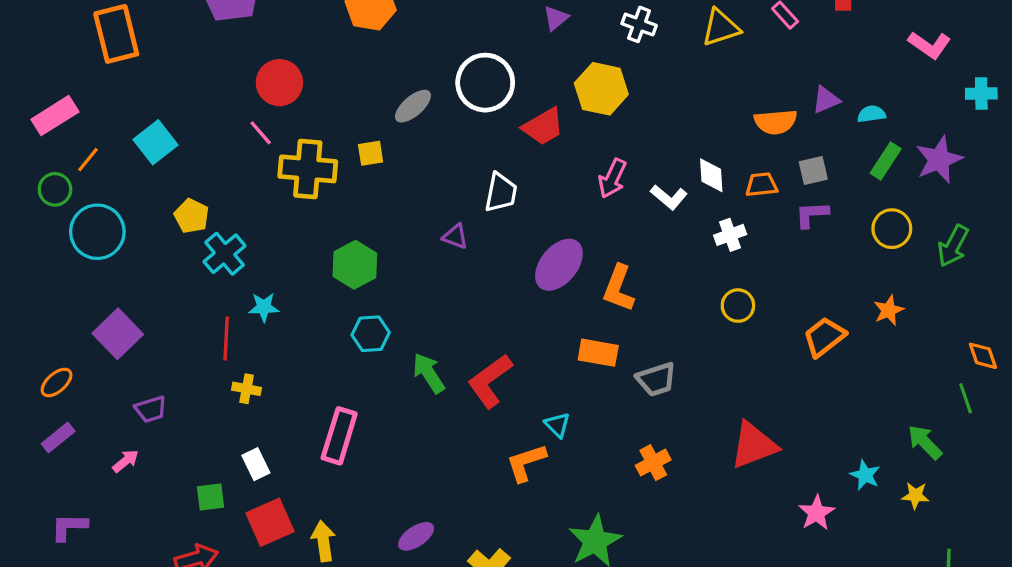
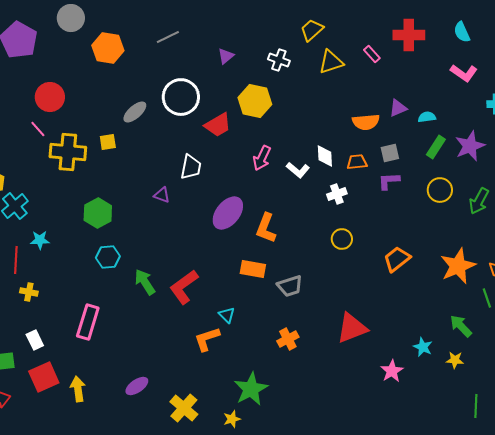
orange star: (889, 310) -> (458, 266), moved, size x1.8

